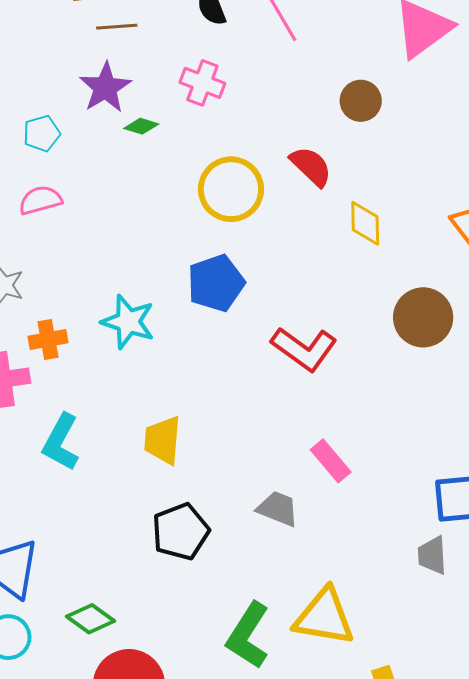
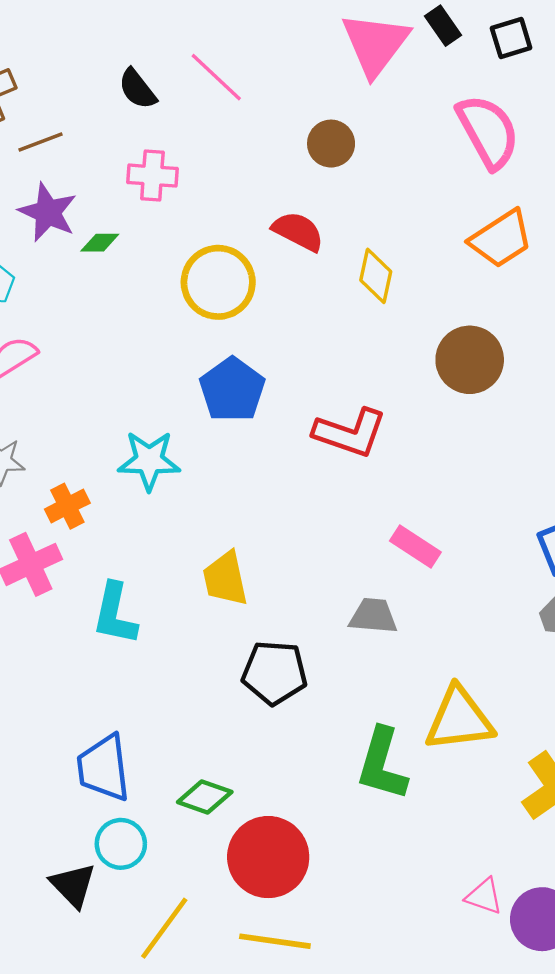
yellow diamond: (365, 223) -> (376, 276), turned 30
black pentagon: (181, 532) -> (275, 673), turned -30

